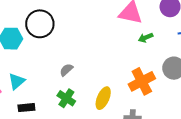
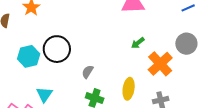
black circle: (40, 24) -> (57, 49), moved
green arrow: (146, 38) -> (138, 43), moved

